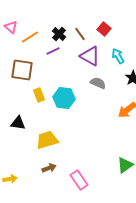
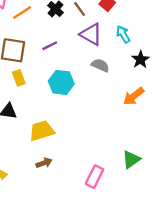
purple line: (53, 51) -> (50, 46), moved
yellow rectangle: (39, 95) -> (19, 78), moved
pink rectangle: (79, 180) -> (95, 177), moved, turned 60

